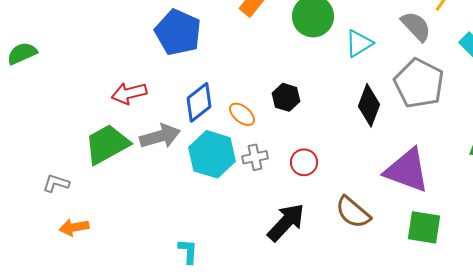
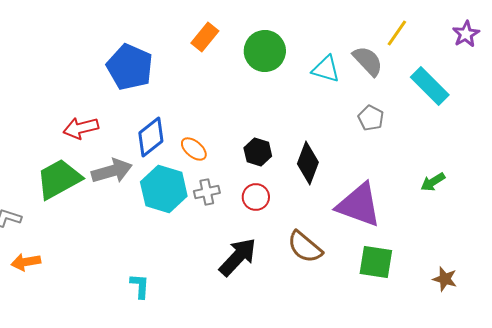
cyan triangle: (359, 43) -> (326, 69), moved, turned 48
gray pentagon: (419, 83) -> (371, 118), size x0.5
black hexagon: (286, 97) -> (258, 152), moved
black diamond: (369, 105) -> (308, 163), moved

